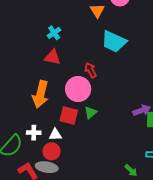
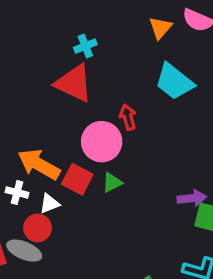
red triangle: (52, 57) -> (74, 83), size x1.5
orange arrow: (40, 94) -> (39, 164), moved, turned 92
white triangle: (55, 135) -> (49, 204), turned -32

